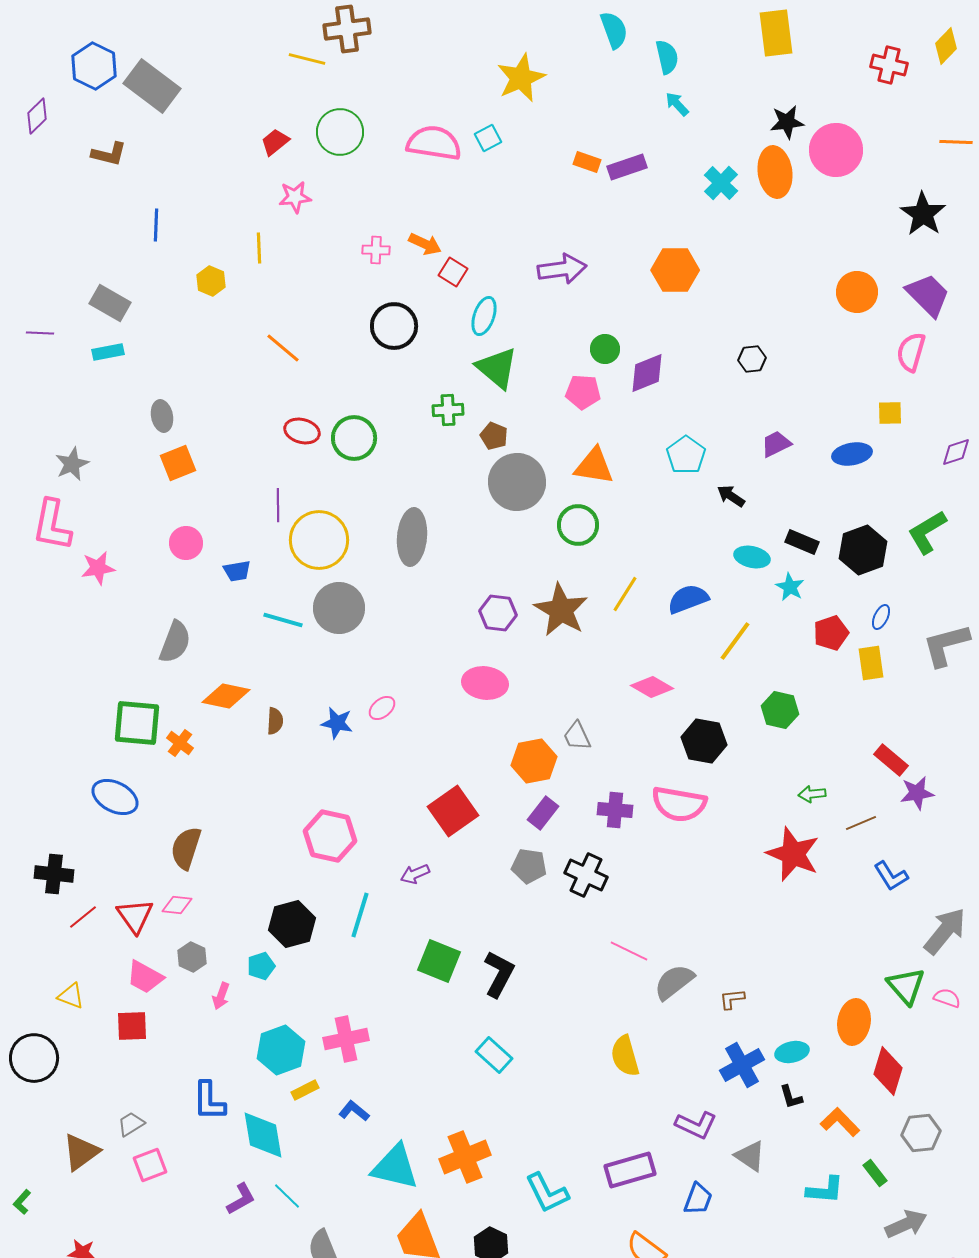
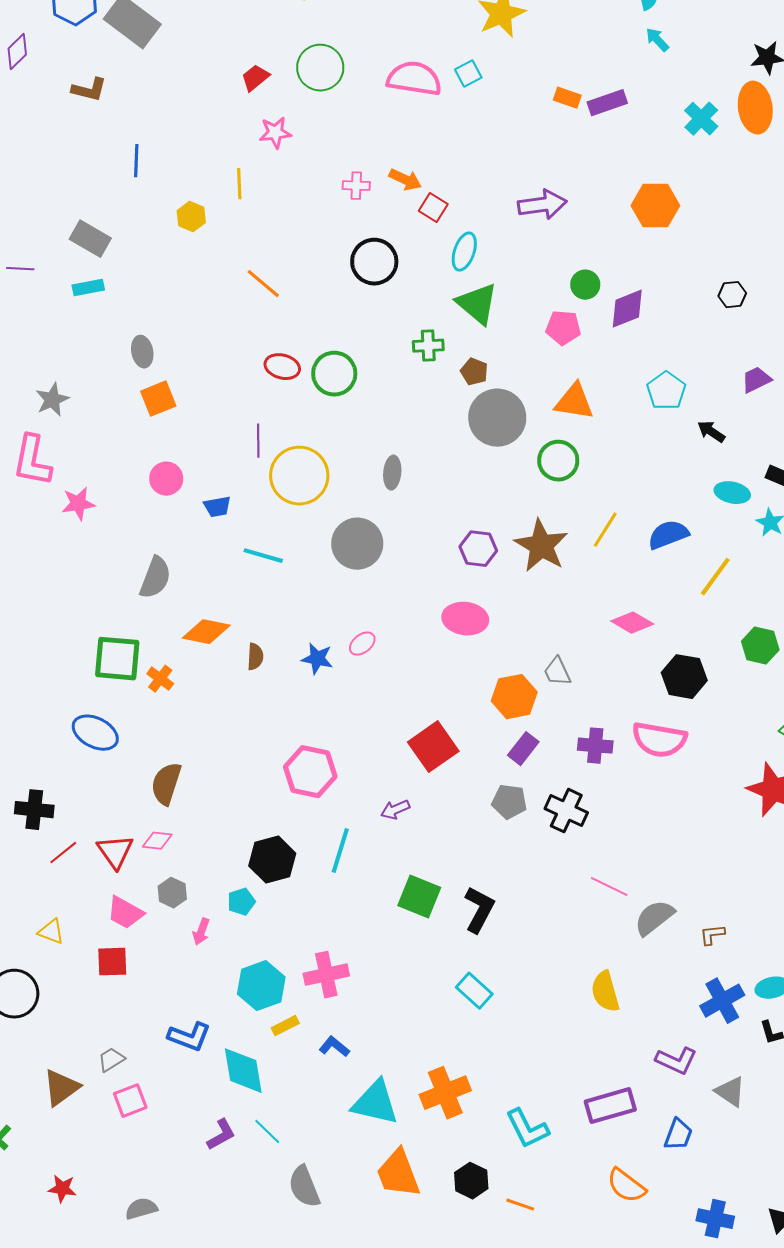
gray ellipse: (412, 537) -> (392, 473), size x0.6
gray circle: (339, 608) -> (357, 544), moved
blue L-shape: (209, 1101) -> (189, 1037), turned -69

